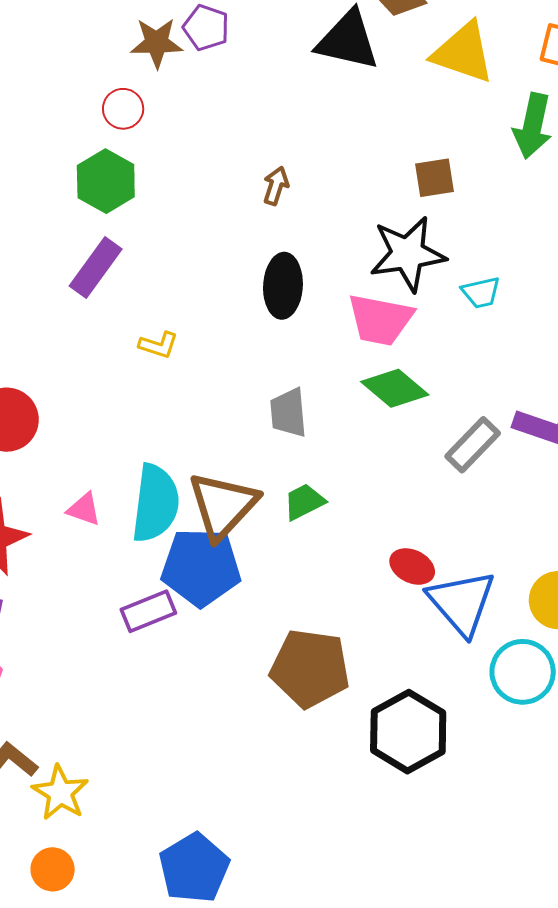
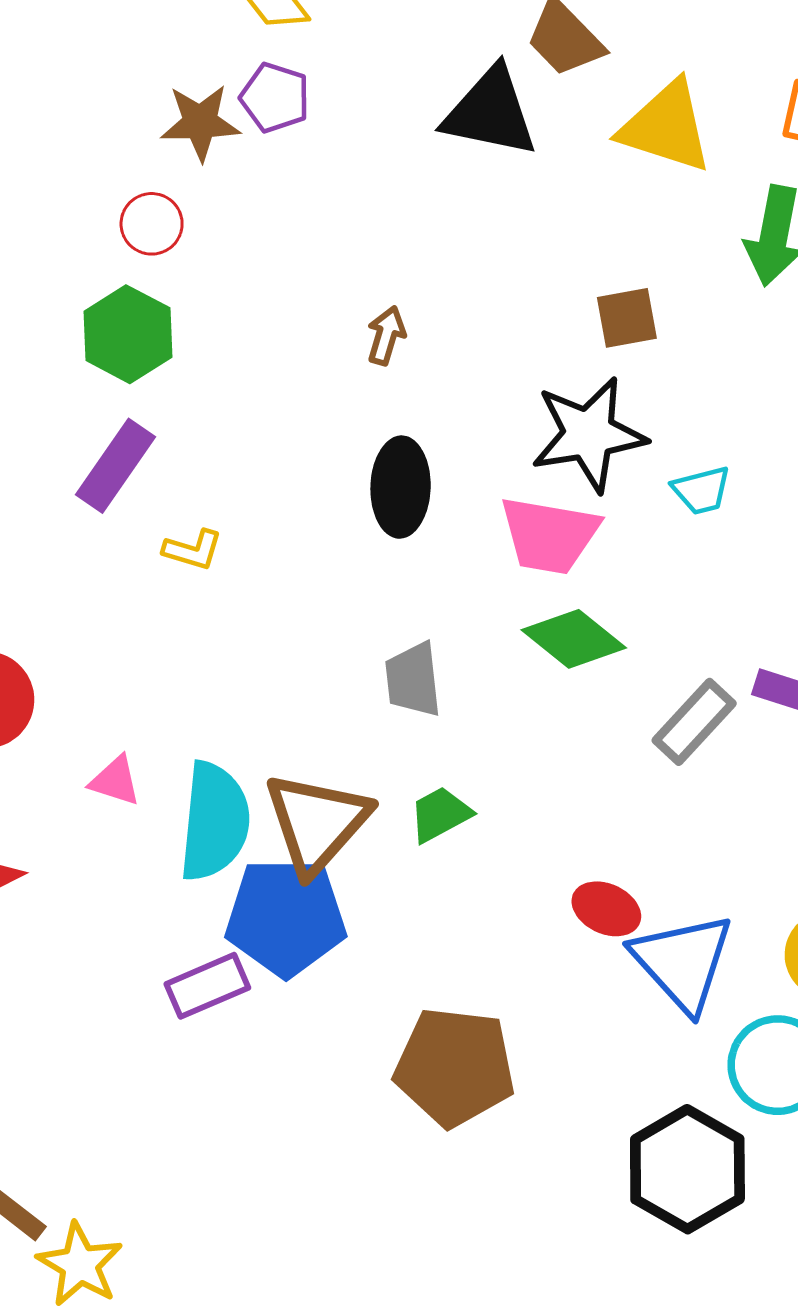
yellow L-shape: (159, 345) -> (193, 550), moved
pink triangle: (84, 509) -> (115, 781), moved
black hexagon: (408, 732) -> (687, 1169), moved

